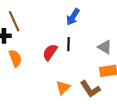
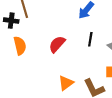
black line: (69, 44) -> (90, 39), moved

